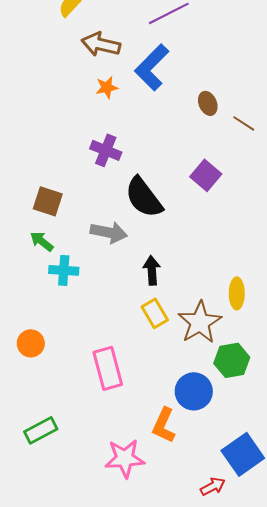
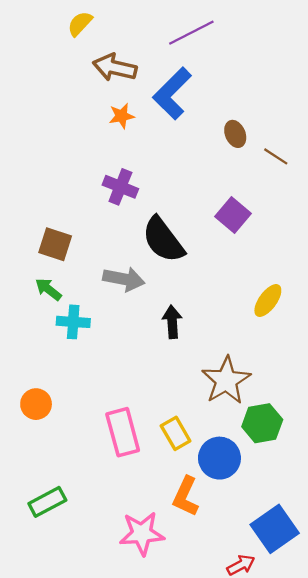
yellow ellipse: (237, 293) -> (268, 301), moved, turned 36
yellow rectangle: (155, 313) -> (176, 433), moved

